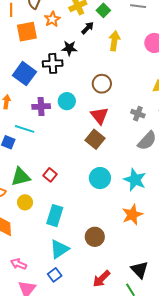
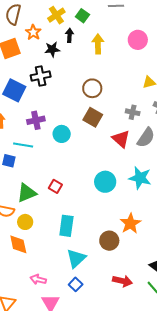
black arrow: (88, 28) -> (69, 35), turned -32
black star: (69, 48) -> (52, 49), moved
cyan circle: (67, 101) -> (62, 134), moved
red triangle: (99, 116) -> (121, 139), moved
brown square: (95, 139) -> (93, 117), moved
yellow circle: (25, 202) -> (25, 222), moved
orange star: (132, 215) -> (130, 223), moved
red arrow: (101, 279) -> (122, 281), turned -114

